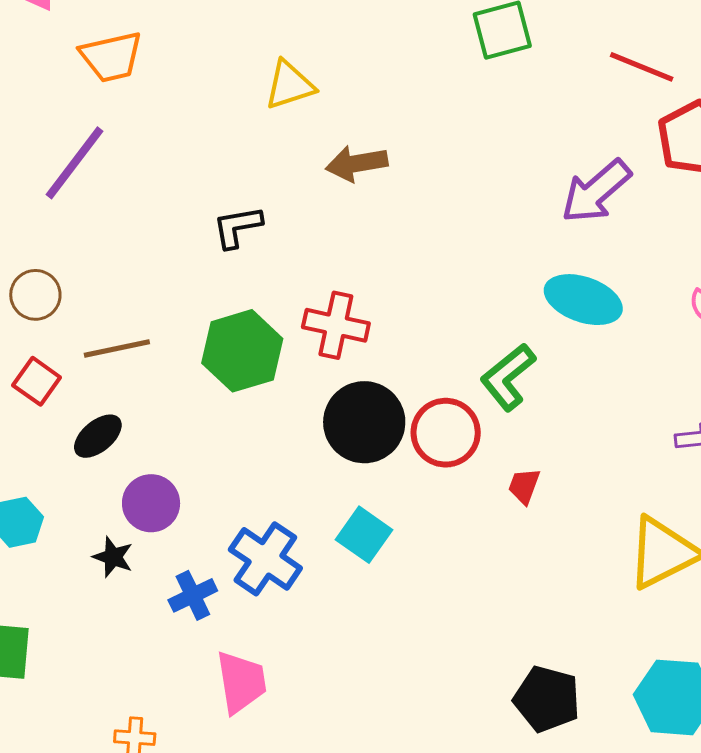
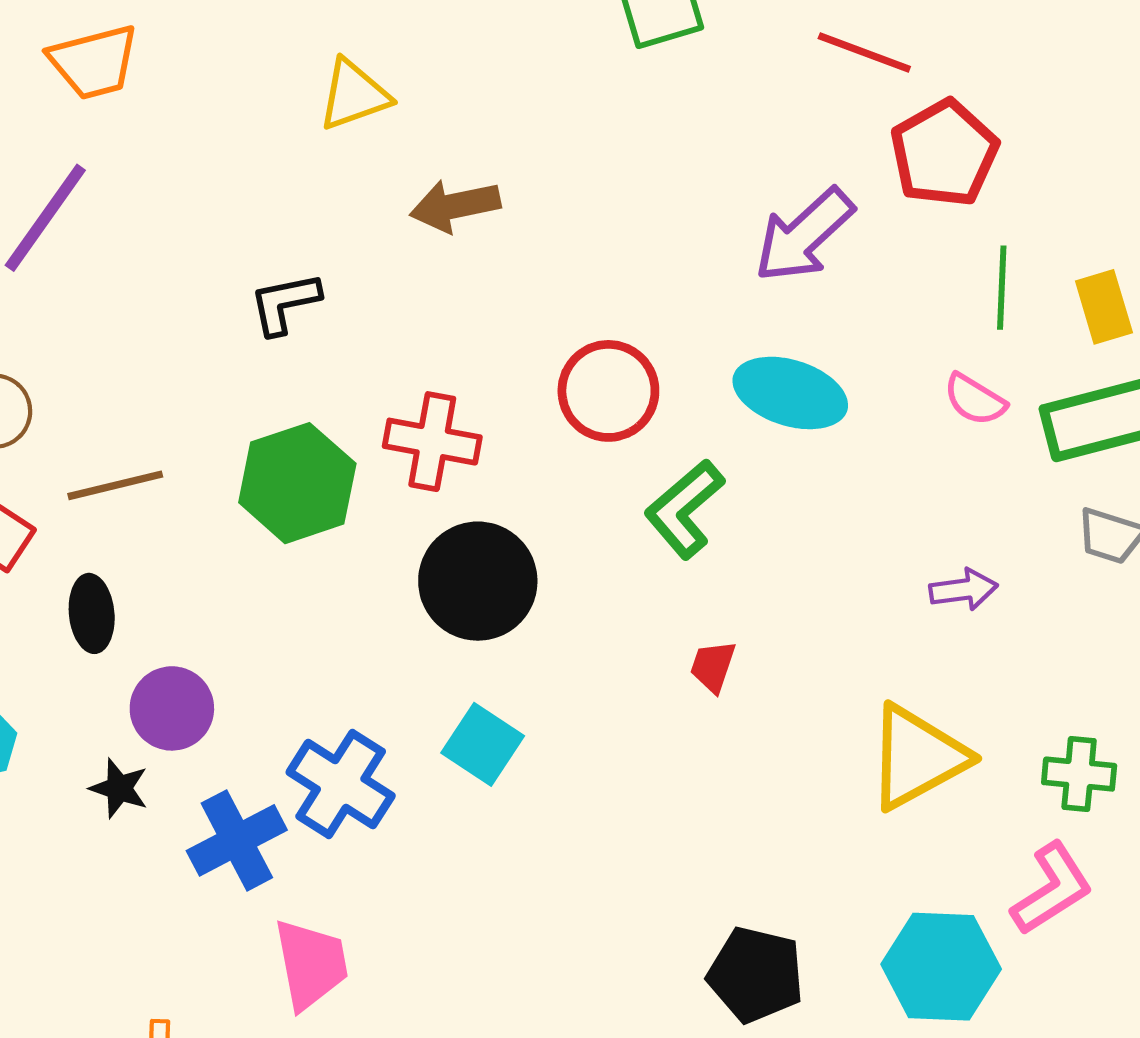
red circle: (446, 433) -> (608, 391), moved
black ellipse: (98, 436) -> (92, 613), turned -54
blue cross: (193, 595) -> (237, 840), size x1.4

